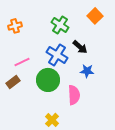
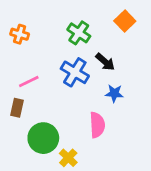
orange cross: (15, 26) -> (20, 34), turned 32
green circle: (48, 80) -> (43, 138), moved
brown rectangle: (13, 82) -> (17, 108), turned -40

